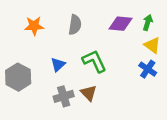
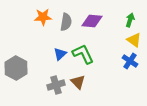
purple diamond: (120, 24) -> (92, 21), moved
orange star: (34, 26) -> (43, 17), moved
blue triangle: (58, 65) -> (60, 54), moved

